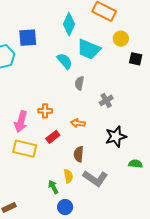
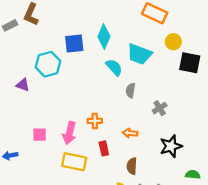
cyan diamond: (69, 24) -> (104, 37), moved
black square: (136, 59) -> (190, 63), size x1.5
red rectangle: (53, 137) -> (104, 148), turned -64

